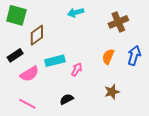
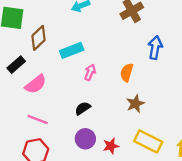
orange semicircle: (108, 57) -> (127, 73), moved
cyan rectangle: (55, 61) -> (72, 50), moved
brown star: (112, 92) -> (135, 104), moved

